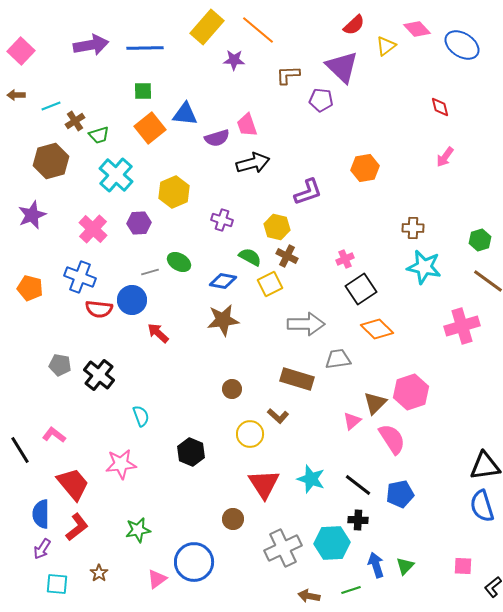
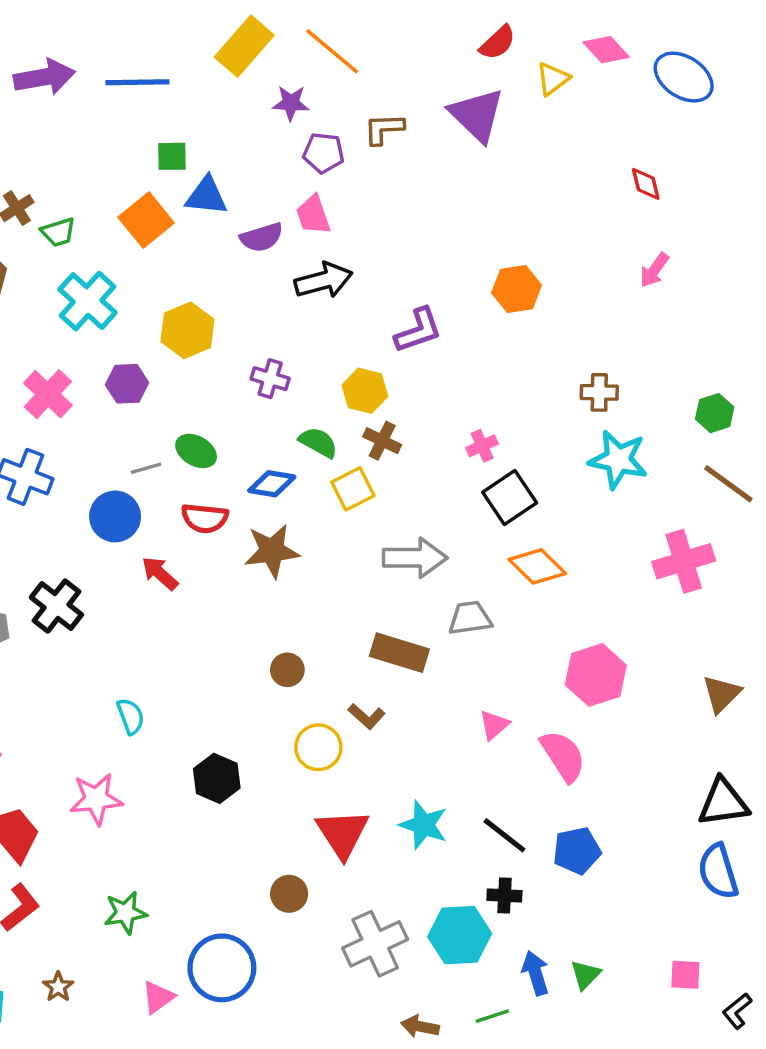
green square: (143, 91) -> (172, 156), moved
purple pentagon: (321, 100) -> (324, 153), moved
red semicircle: (99, 309) -> (205, 518), moved
black cross: (99, 375) -> (56, 606), moved
brown triangle: (375, 403) -> (722, 694), moved

